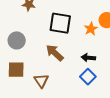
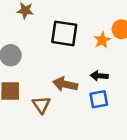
brown arrow: (55, 53) -> (65, 84), moved, turned -30
blue square: (88, 77) -> (99, 99), turned 35

